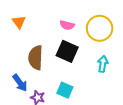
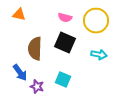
orange triangle: (19, 22) -> (19, 15), turned -40
cyan arrow: (103, 64) -> (99, 55), turned 91

